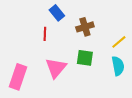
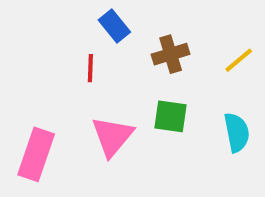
yellow line: (119, 42) -> (239, 60), moved

